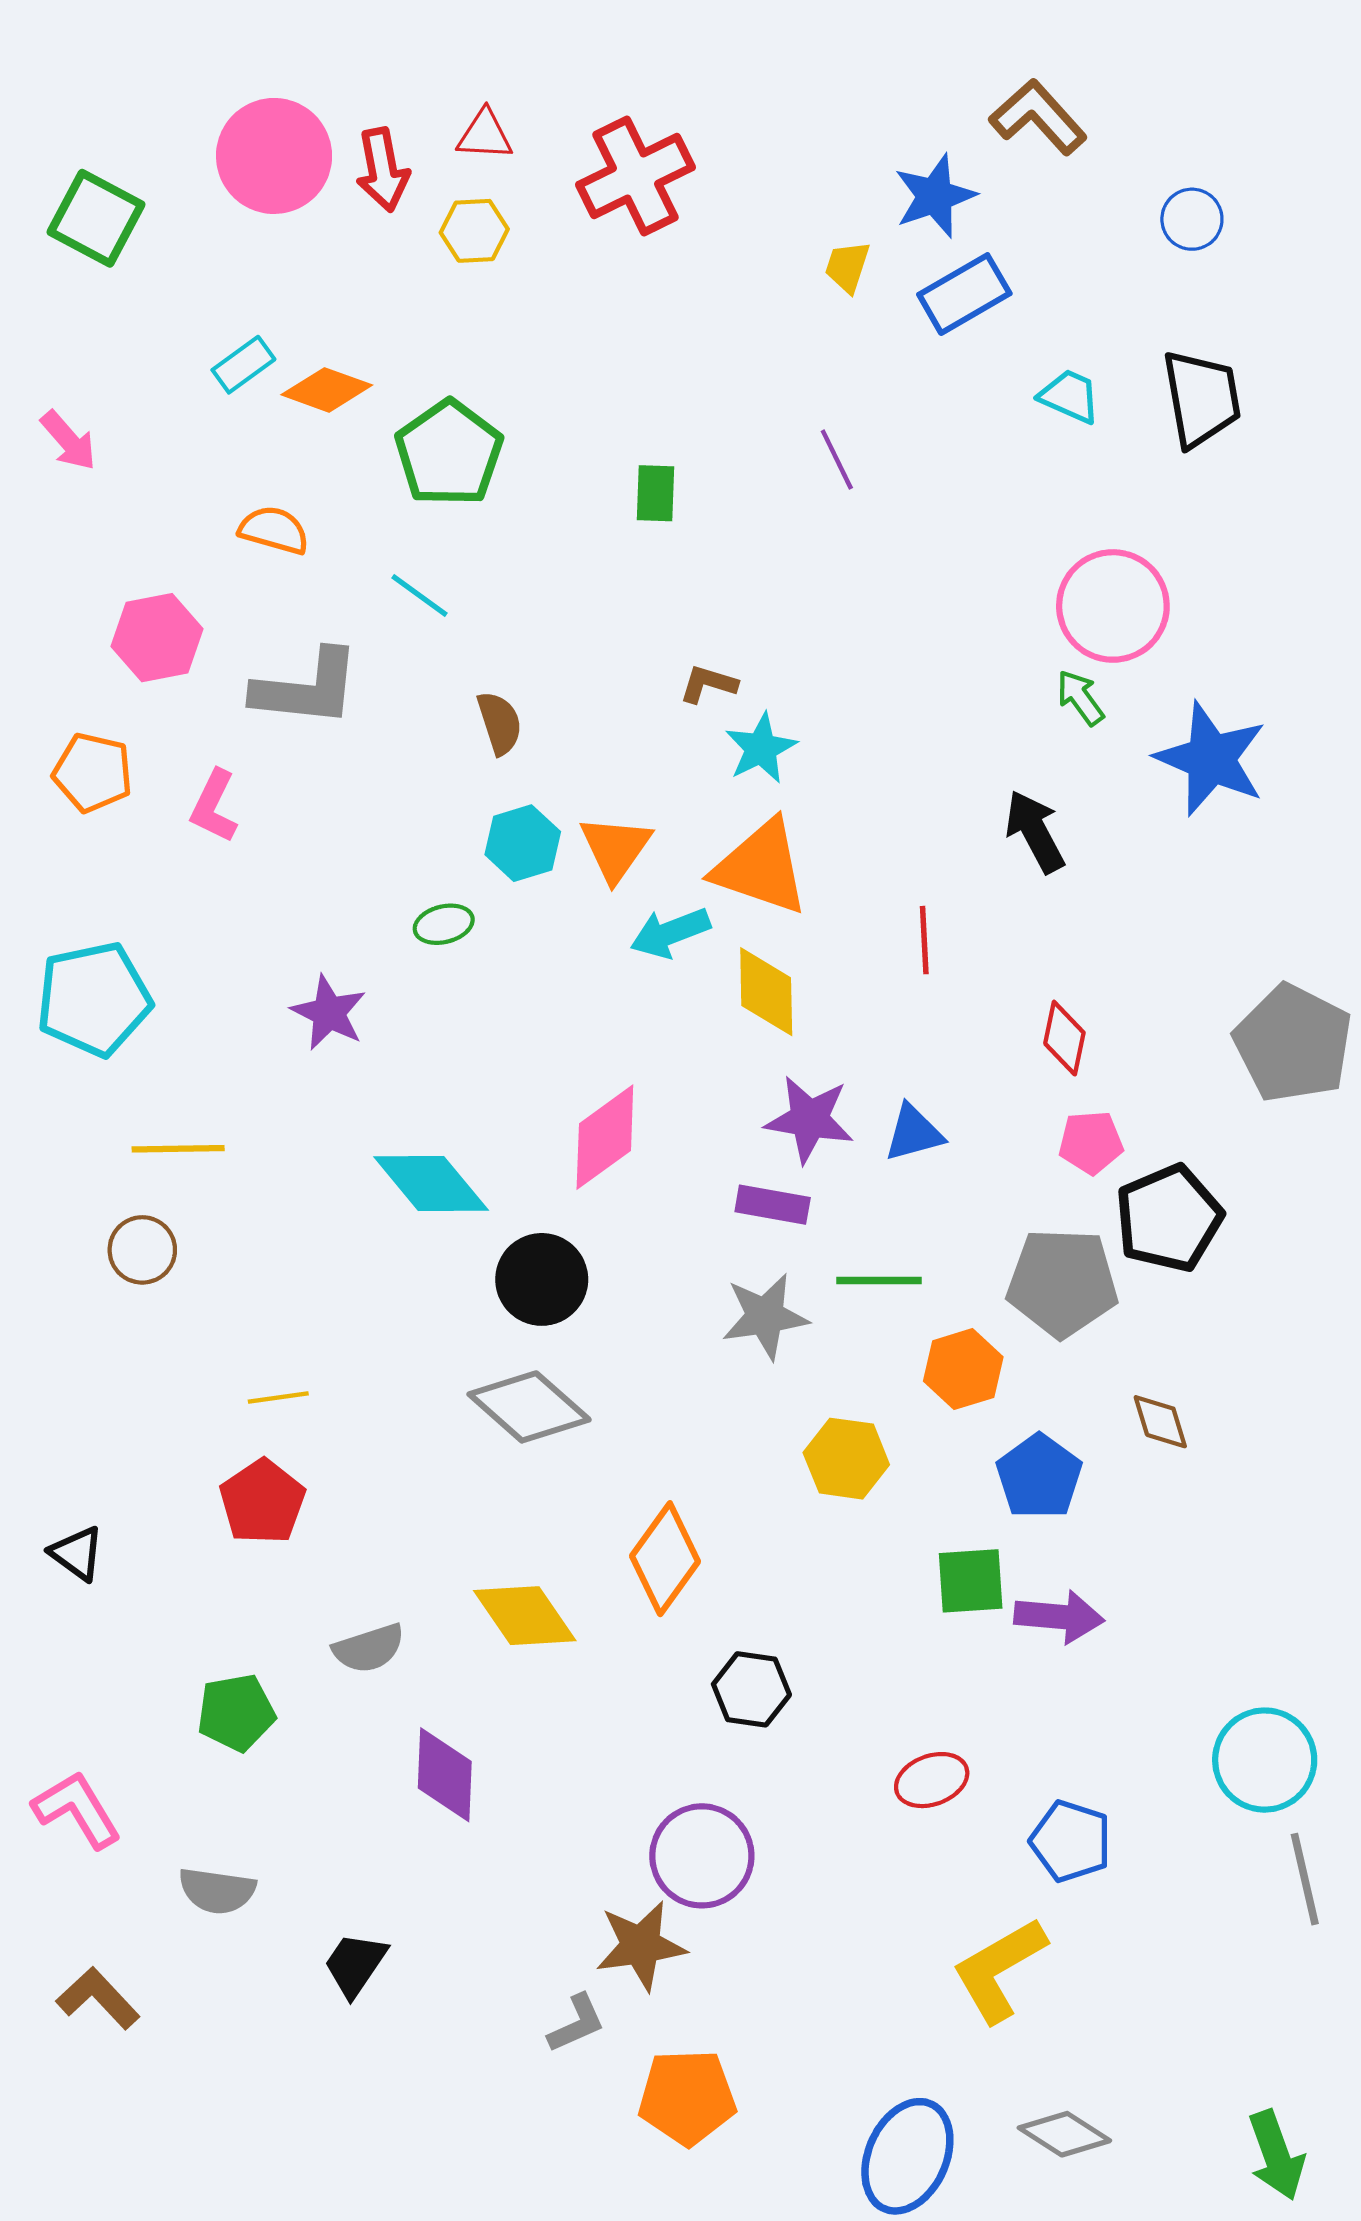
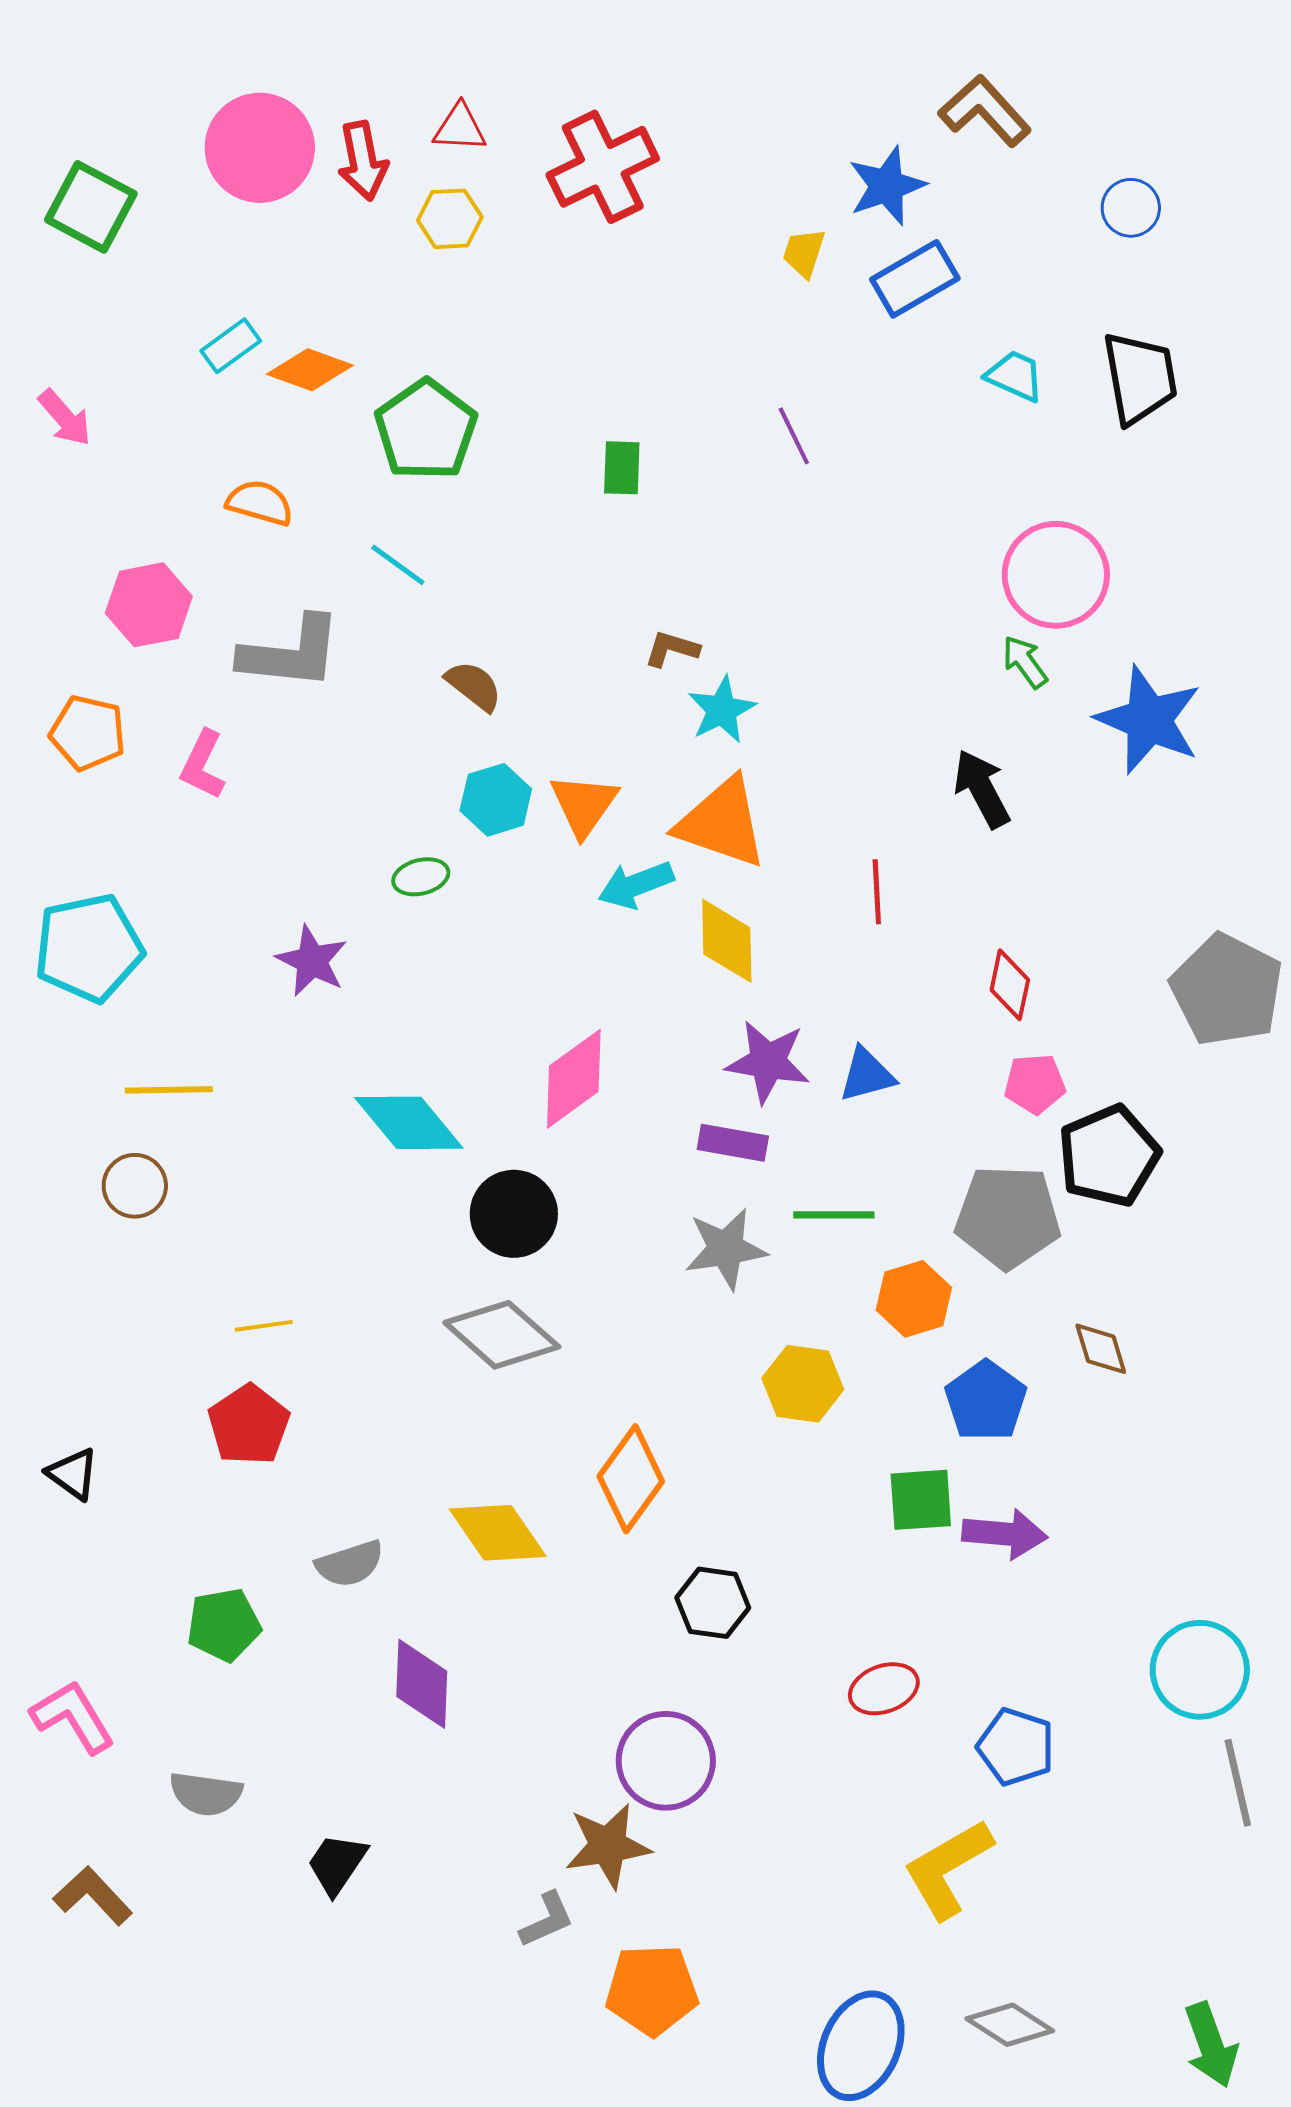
brown semicircle: (500, 723) -> (474, 686), turned -34

